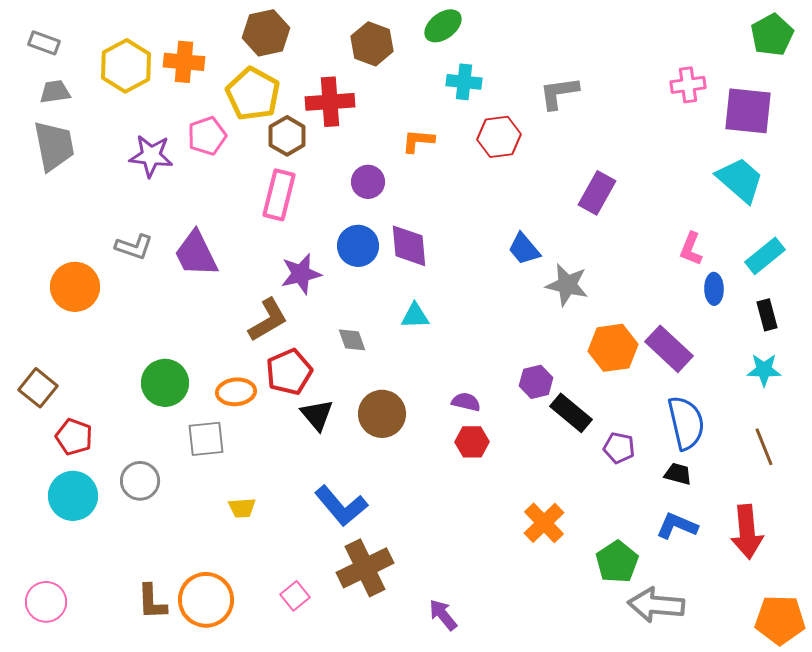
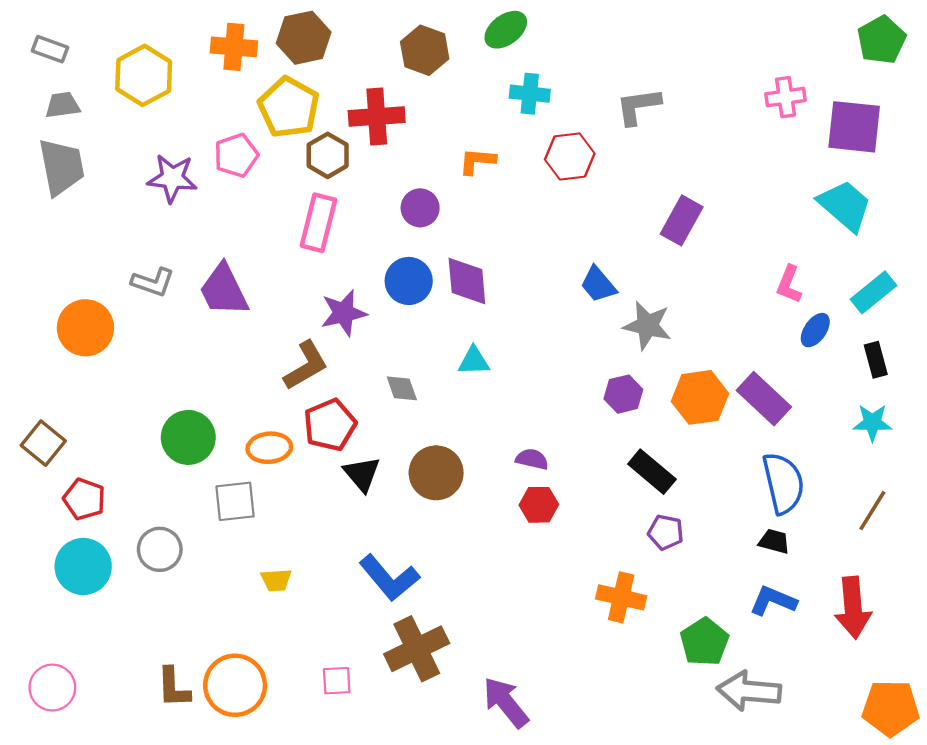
orange cross: (184, 62) -> (234, 47), moved
blue ellipse: (714, 289) -> (815, 330), turned 36
purple hexagon: (536, 382) -> (623, 394), moved
brown line: (764, 447) -> (872, 511), turned 54
purple pentagon: (619, 448) -> (666, 532), moved
orange cross: (544, 523) -> (621, 597), turned -33
pink square: (295, 596) -> (337, 681), turned 36
purple arrow: (443, 615) -> (506, 702), size x1.4

